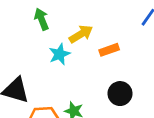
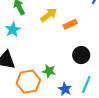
cyan star: (59, 54) -> (13, 30), moved

